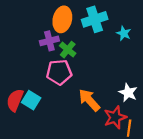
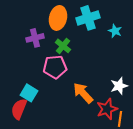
purple cross: (49, 41) -> (35, 38), moved
white star: (128, 93) -> (119, 86), turned 30
red semicircle: (15, 100) -> (19, 109), moved

